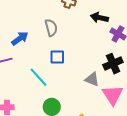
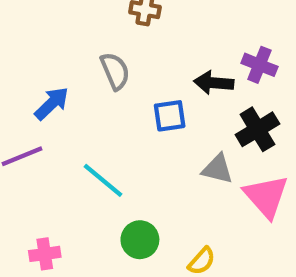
black arrow: (99, 18) -> (214, 83), moved
blue square: (57, 57) -> (170, 116), moved

